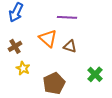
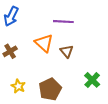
brown triangle: (70, 46) -> (67, 51), turned 32
yellow star: (23, 68) -> (18, 86), moved

